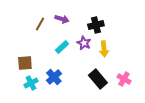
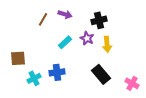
brown square: (25, 63) -> (18, 58), moved
blue cross: (54, 77) -> (57, 72), turned 35
pink cross: (124, 79) -> (132, 83), moved

